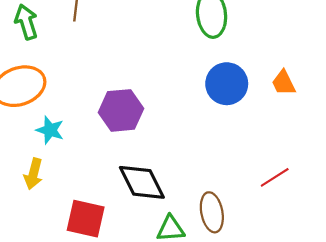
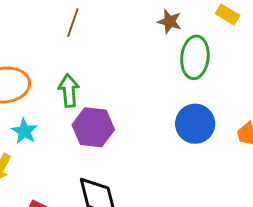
green arrow: (26, 22) -> (69, 91), moved

